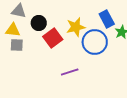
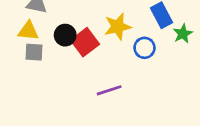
black circle: (39, 23) -> (65, 35), moved
blue circle: (95, 42) -> (144, 48), size x0.6

